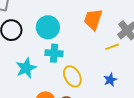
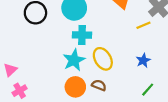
cyan star: (26, 68) -> (74, 60), moved

